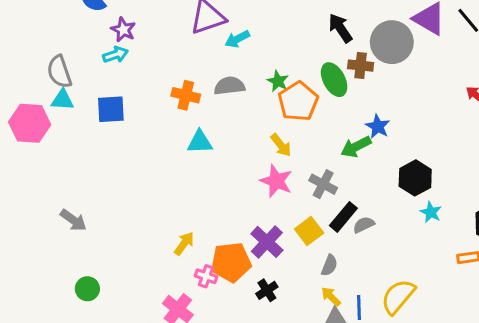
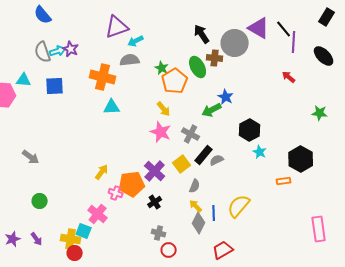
purple star: (123, 30) -> (71, 49), moved
gray semicircle: (59, 72) -> (43, 52), moved
gray semicircle: (229, 86) -> (130, 60), moved
orange cross: (186, 95) -> (103, 77), size x1.4

